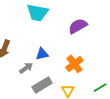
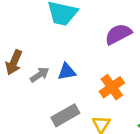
gray arrow: (26, 68) -> (40, 75), moved

